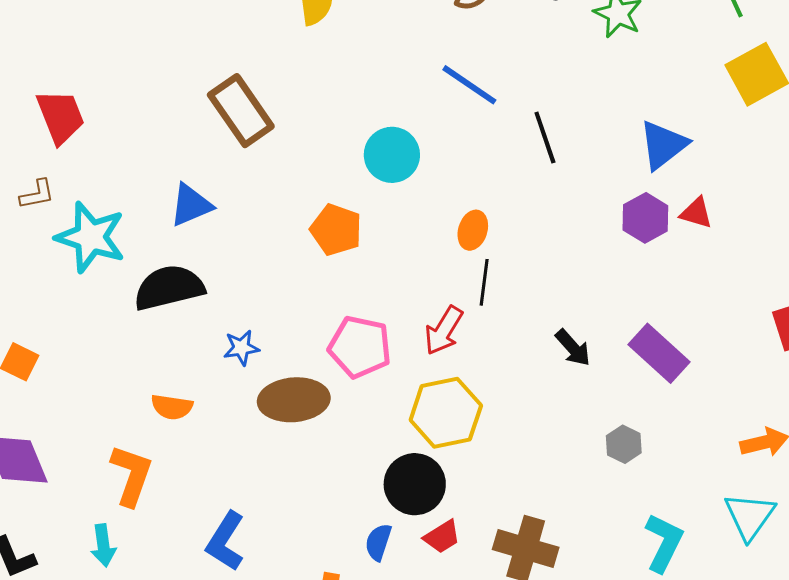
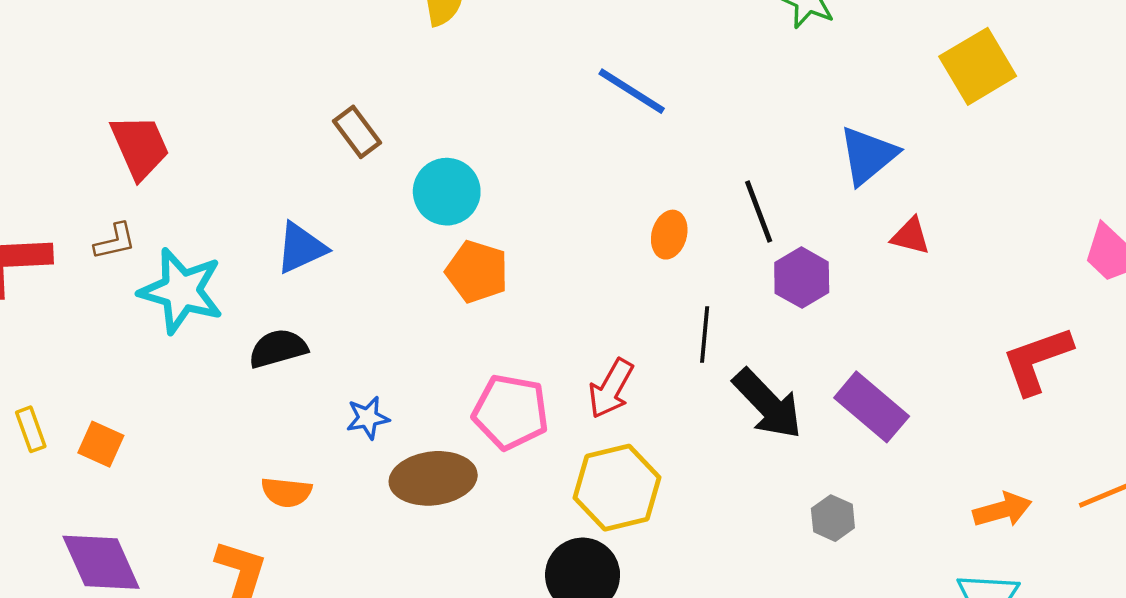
brown rectangle: (241, 111) -> (357, 132), size x0.6
black line: (545, 138) -> (759, 212), moved
cyan circle: (392, 155) -> (447, 192), moved
purple hexagon: (645, 218) -> (802, 278), moved
orange ellipse: (473, 230) -> (669, 235), moved
black line: (484, 282) -> (705, 335), moved
black semicircle: (169, 288) -> (278, 348), size x0.7
black arrow: (573, 348) -> (768, 404), size x1.6

